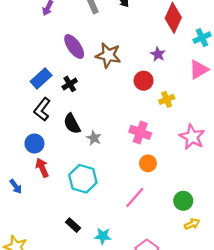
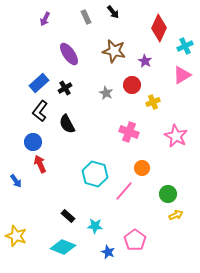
brown star: (108, 55) -> (114, 51), moved
gray star: (94, 138) -> (106, 93), moved
orange circle: (148, 163) -> (142, 168), moved
cyan hexagon: (83, 179) -> (95, 174), moved

